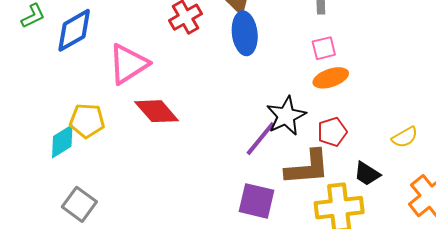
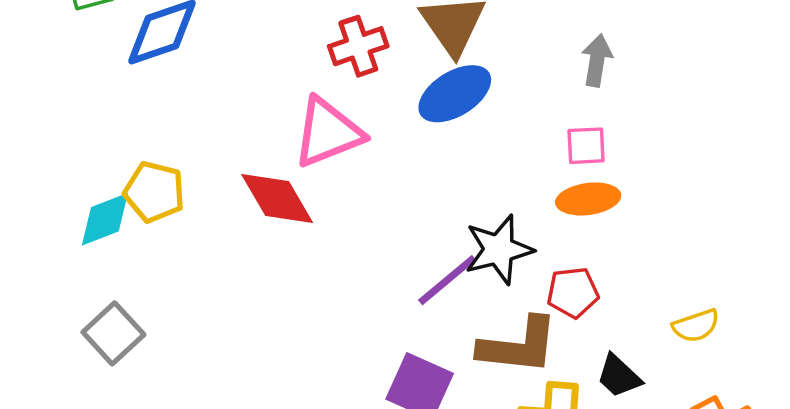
blue ellipse: (245, 33) -> (455, 94), turned 54
pink triangle: (128, 64) -> (328, 133), moved

